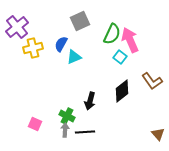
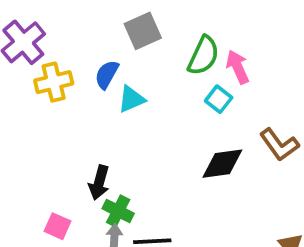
pink arrow: (130, 40) -> (238, 67), size x0.7
black diamond: (122, 91) -> (222, 164), turned 30
black arrow: (90, 101) -> (99, 183), moved

